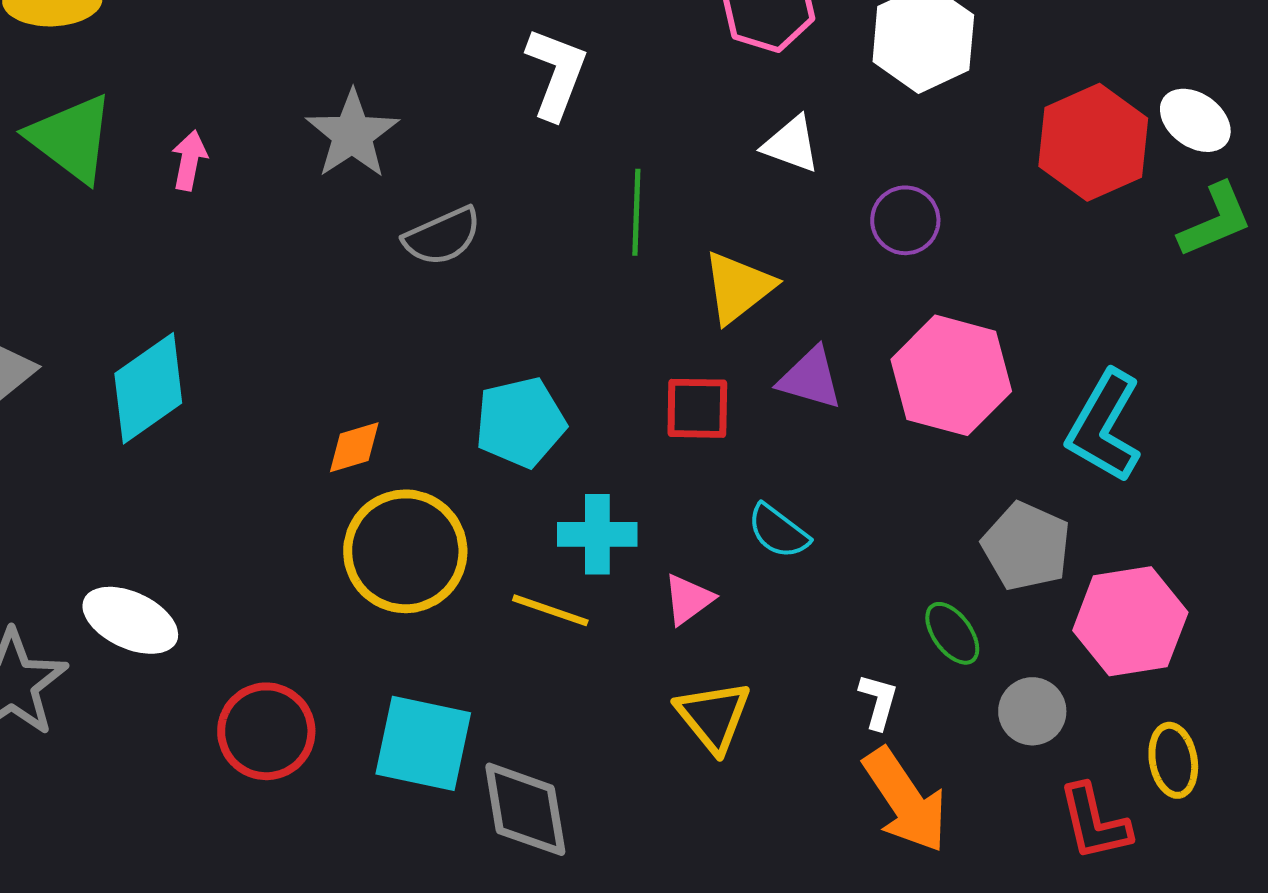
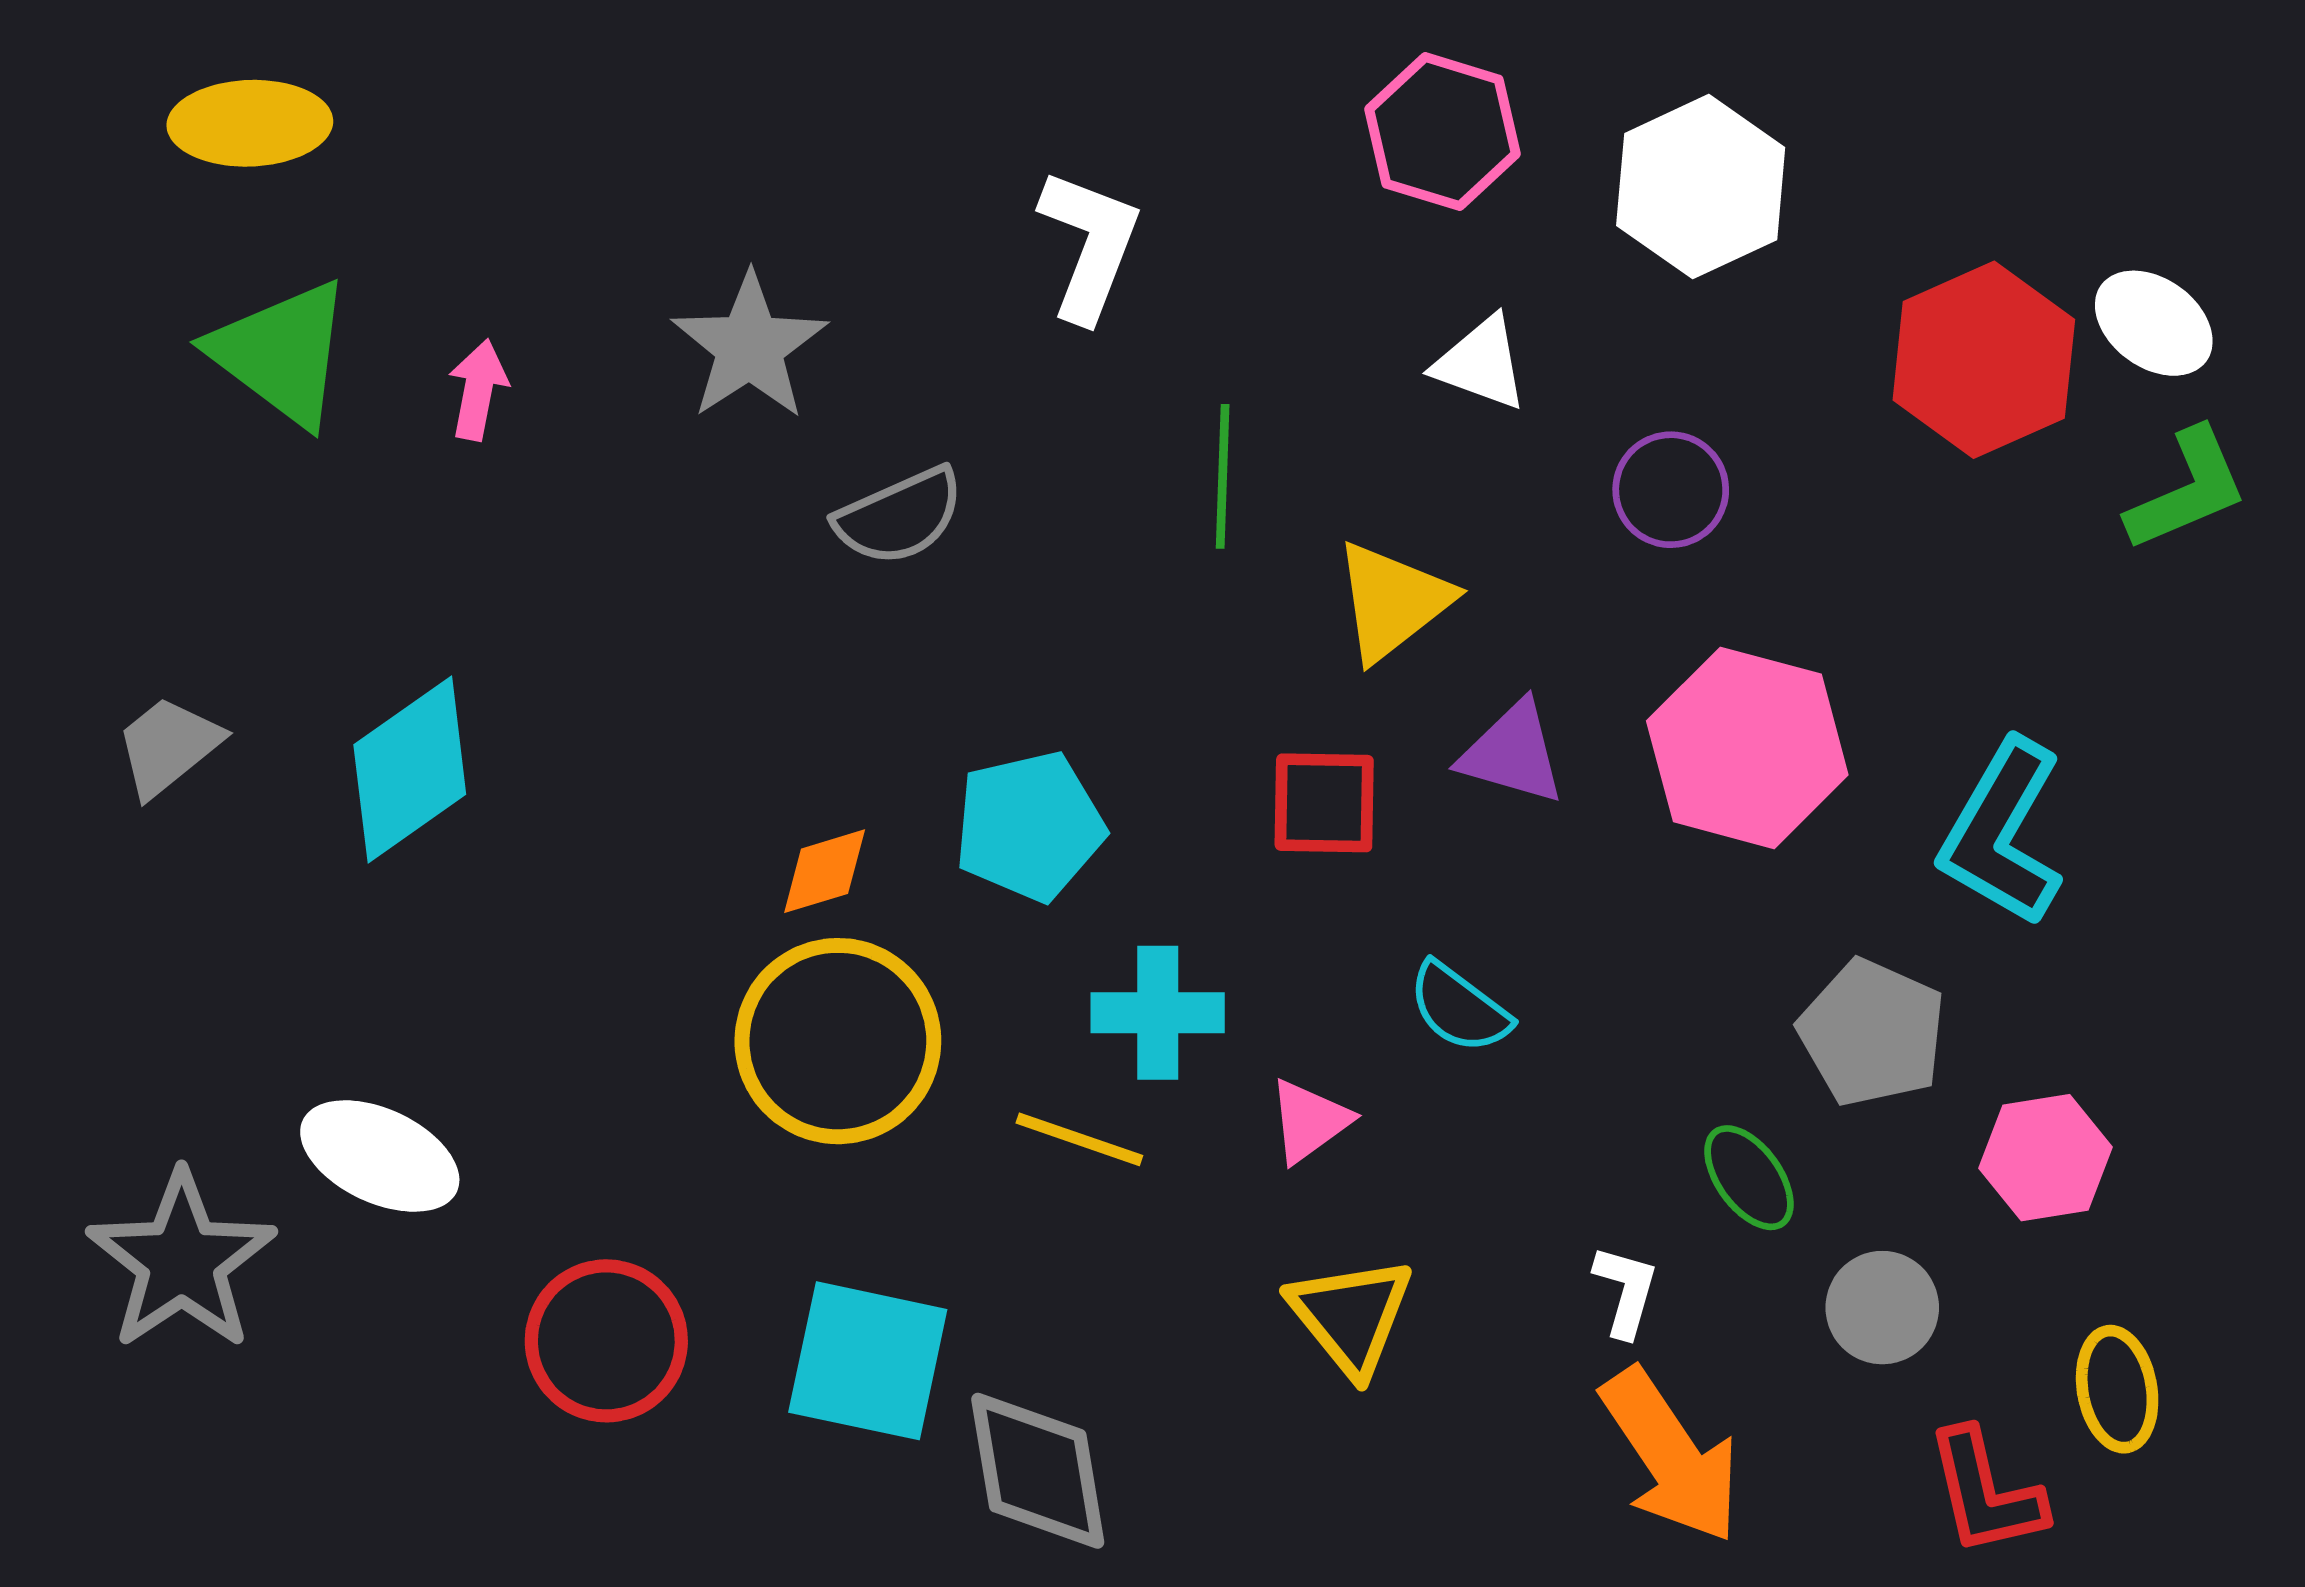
orange diamond: (354, 447) -> (825, 871), moved
pink hexagon: (1130, 621) -> (2045, 1158), size x0.7

